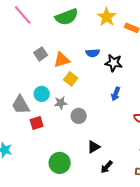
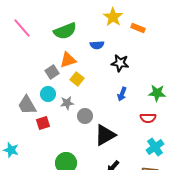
pink line: (23, 15) -> (22, 28), moved
green semicircle: (67, 17) -> (65, 31), moved
blue semicircle: (93, 53) -> (97, 45), moved
gray square: (41, 54) -> (52, 72), moved
black triangle: (94, 147) -> (105, 135), moved, size x1.6

